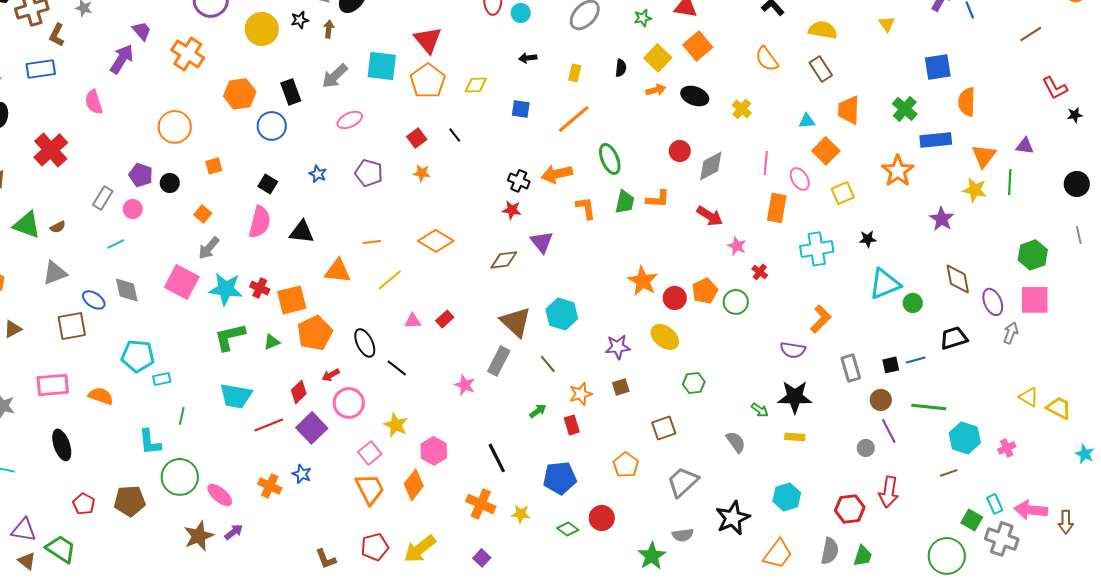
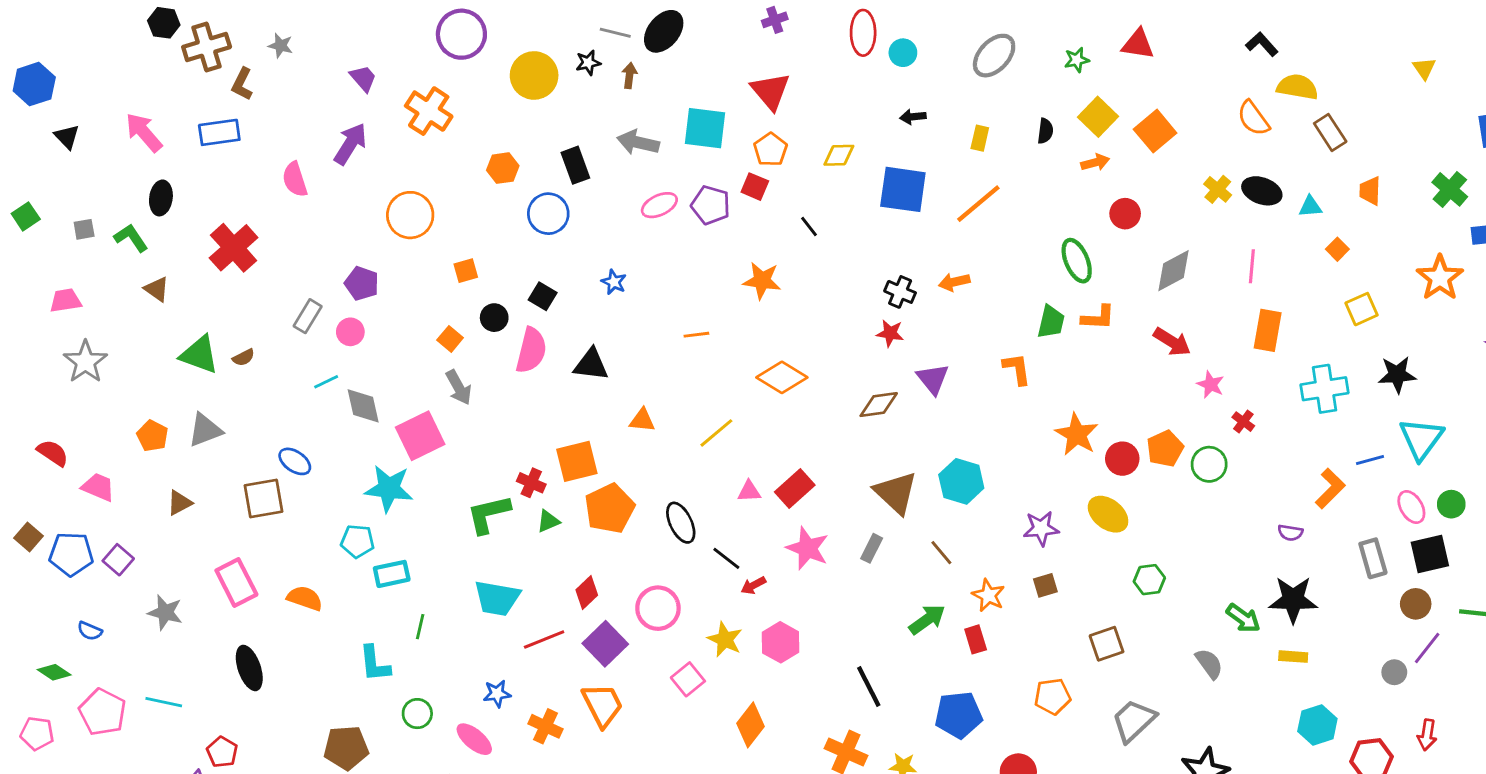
yellow semicircle: (823, 30) -> (1297, 87), moved
orange square: (698, 46) -> (1155, 131), moved
purple arrow: (122, 59) -> (350, 144), moved
gray arrow: (335, 76) -> (638, 142), turned 56
orange pentagon: (428, 81) -> (770, 150), size x0.7
orange hexagon: (240, 94) -> (503, 168), size x0.7
black ellipse: (695, 96) -> (1262, 191), moved
blue square: (521, 109) -> (903, 189), size x1.8
orange trapezoid: (849, 110) -> (1370, 191), size x0.7
red square: (417, 138) -> (755, 187), moved, turned -30
red circle: (680, 151) -> (1125, 214), moved
orange square: (826, 151) -> (1337, 249), size x0.6
green ellipse: (610, 159) -> (1077, 261), moved
purple pentagon: (369, 173) -> (711, 205), moved
orange star: (422, 173) -> (762, 281), size x1.5
orange arrow: (557, 174) -> (954, 282), size x0.7
pink ellipse: (800, 179) -> (1411, 507), moved
black circle: (170, 183) -> (494, 318), moved
orange L-shape: (586, 208) -> (1017, 369), moved
black star: (868, 239) -> (1397, 375), size x1.5
orange line: (372, 242) -> (696, 335), moved
gray arrow: (209, 248) -> (459, 387), turned -70
orange triangle: (338, 271) -> (642, 420), size x0.7
gray triangle: (55, 273) -> (205, 430), moved
pink square: (182, 282) -> (420, 436), turned 36
cyan triangle: (885, 284) -> (1421, 439), turned -32
red cross: (260, 288) -> (531, 483), moved
cyan star: (226, 289) -> (389, 489), moved
gray diamond: (127, 290) -> (363, 406), moved
green circle: (913, 303) -> (1451, 504), moved
red rectangle: (445, 319) -> (795, 489), size x1.5
purple semicircle: (793, 350) -> (1290, 533), size x0.7
cyan pentagon: (138, 356) -> (357, 541), size x0.7
blue line: (916, 360) -> (1370, 460), moved
gray rectangle: (499, 361) -> (872, 548), size x0.7
black square: (891, 365) -> (1430, 554), size x1.6
red arrow: (331, 375) -> (753, 585), moved
cyan rectangle: (162, 379) -> (392, 574), size x1.4
pink rectangle: (53, 385) -> (236, 582), turned 68
pink star: (465, 385) -> (808, 548), moved, size x1.4
orange star: (581, 394) -> (988, 595), turned -30
green arrow: (760, 410) -> (1243, 618), size x1.4
green arrow: (538, 411) -> (927, 620), size x1.5
purple line: (889, 431) -> (1427, 648), turned 65
pink hexagon: (434, 451) -> (780, 642), moved
orange pentagon: (626, 465) -> (1052, 696), turned 30
blue star: (302, 474) -> (497, 694), moved, turned -30
green circle: (180, 477) -> (417, 714), size x0.6
orange trapezoid: (370, 489) -> (602, 705), moved
red arrow: (889, 492) -> (1427, 735), size x0.7
cyan hexagon: (787, 497) -> (1317, 725), moved
red pentagon: (84, 504) -> (222, 752), moved

